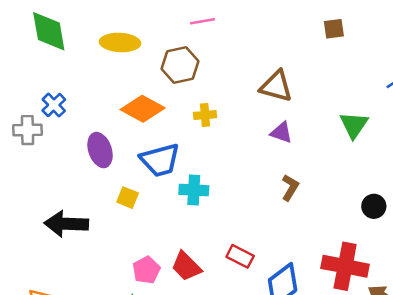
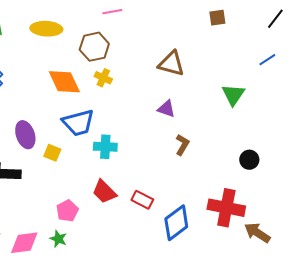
orange diamond: (143, 109) -> (64, 82), turned 36
yellow cross: (205, 115) -> (103, 78), moved, turned 30
purple triangle: (281, 133) -> (166, 109), moved
purple ellipse: (100, 150) -> (25, 135), moved
red trapezoid: (186, 266) -> (104, 192), moved

